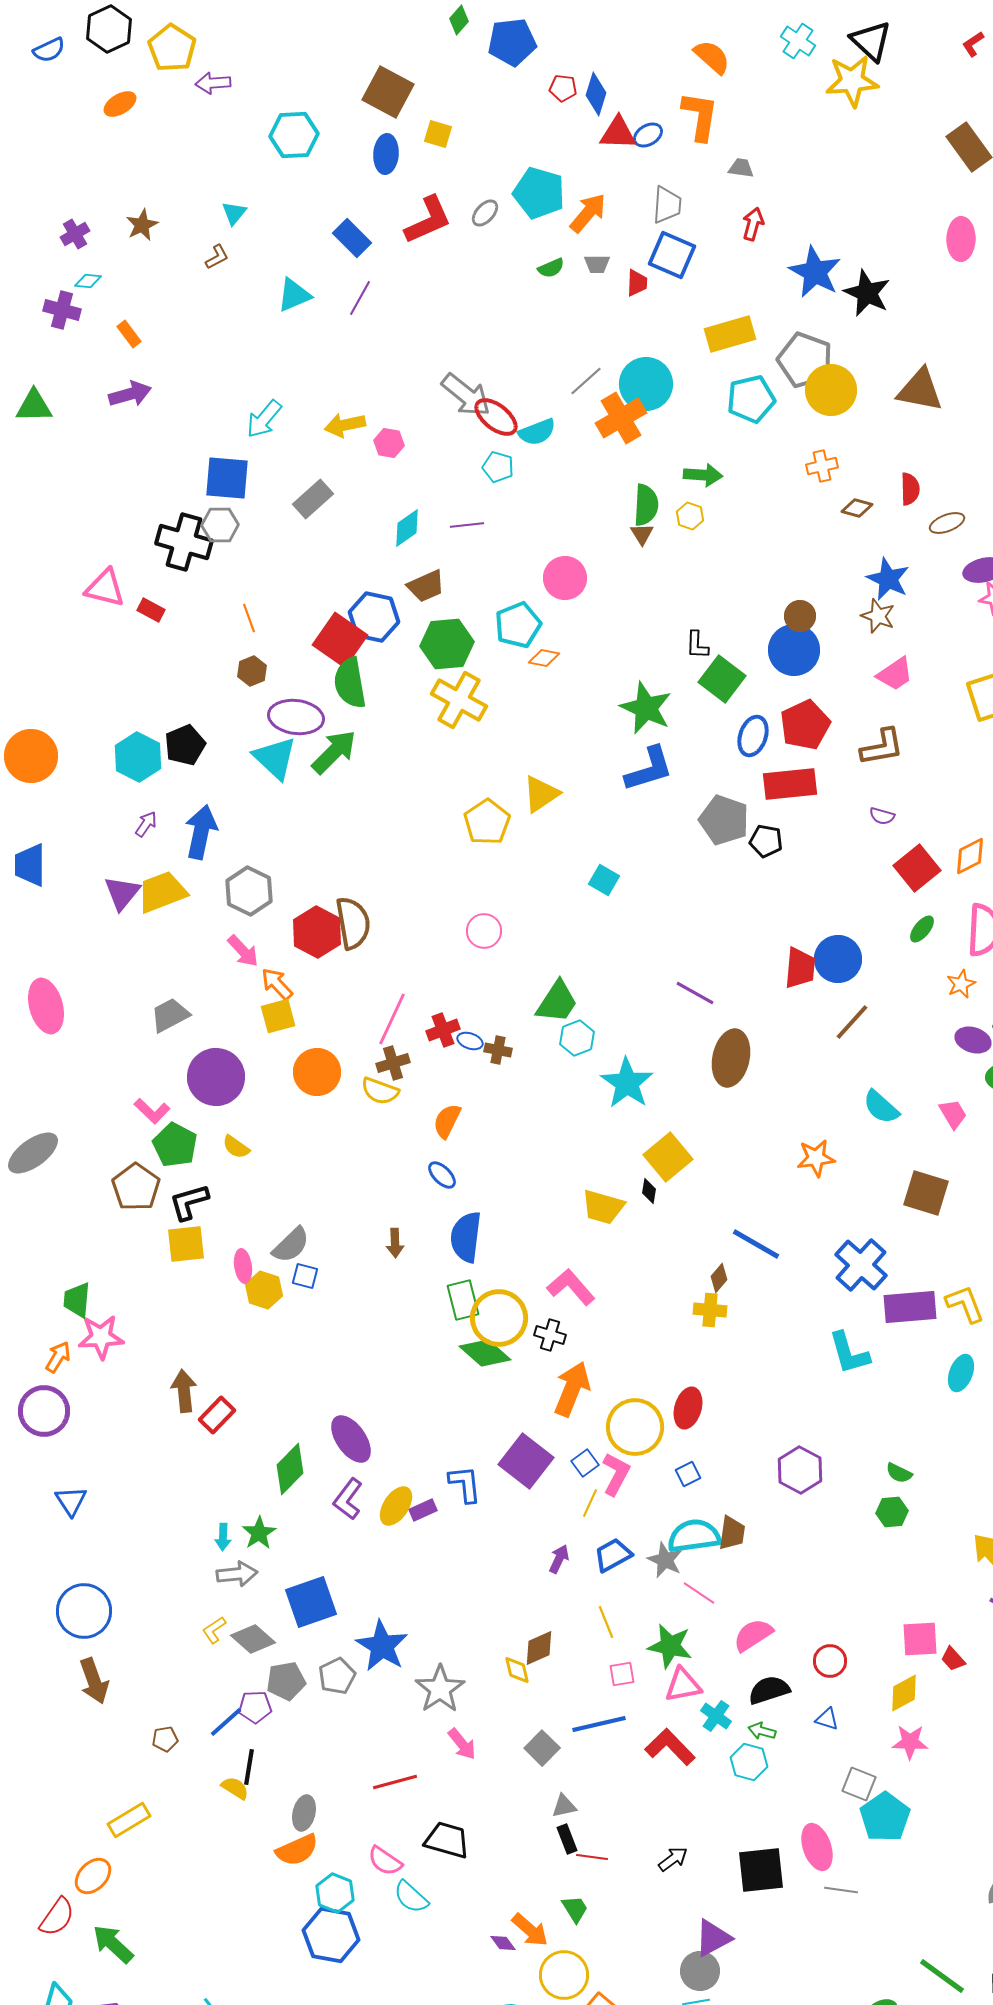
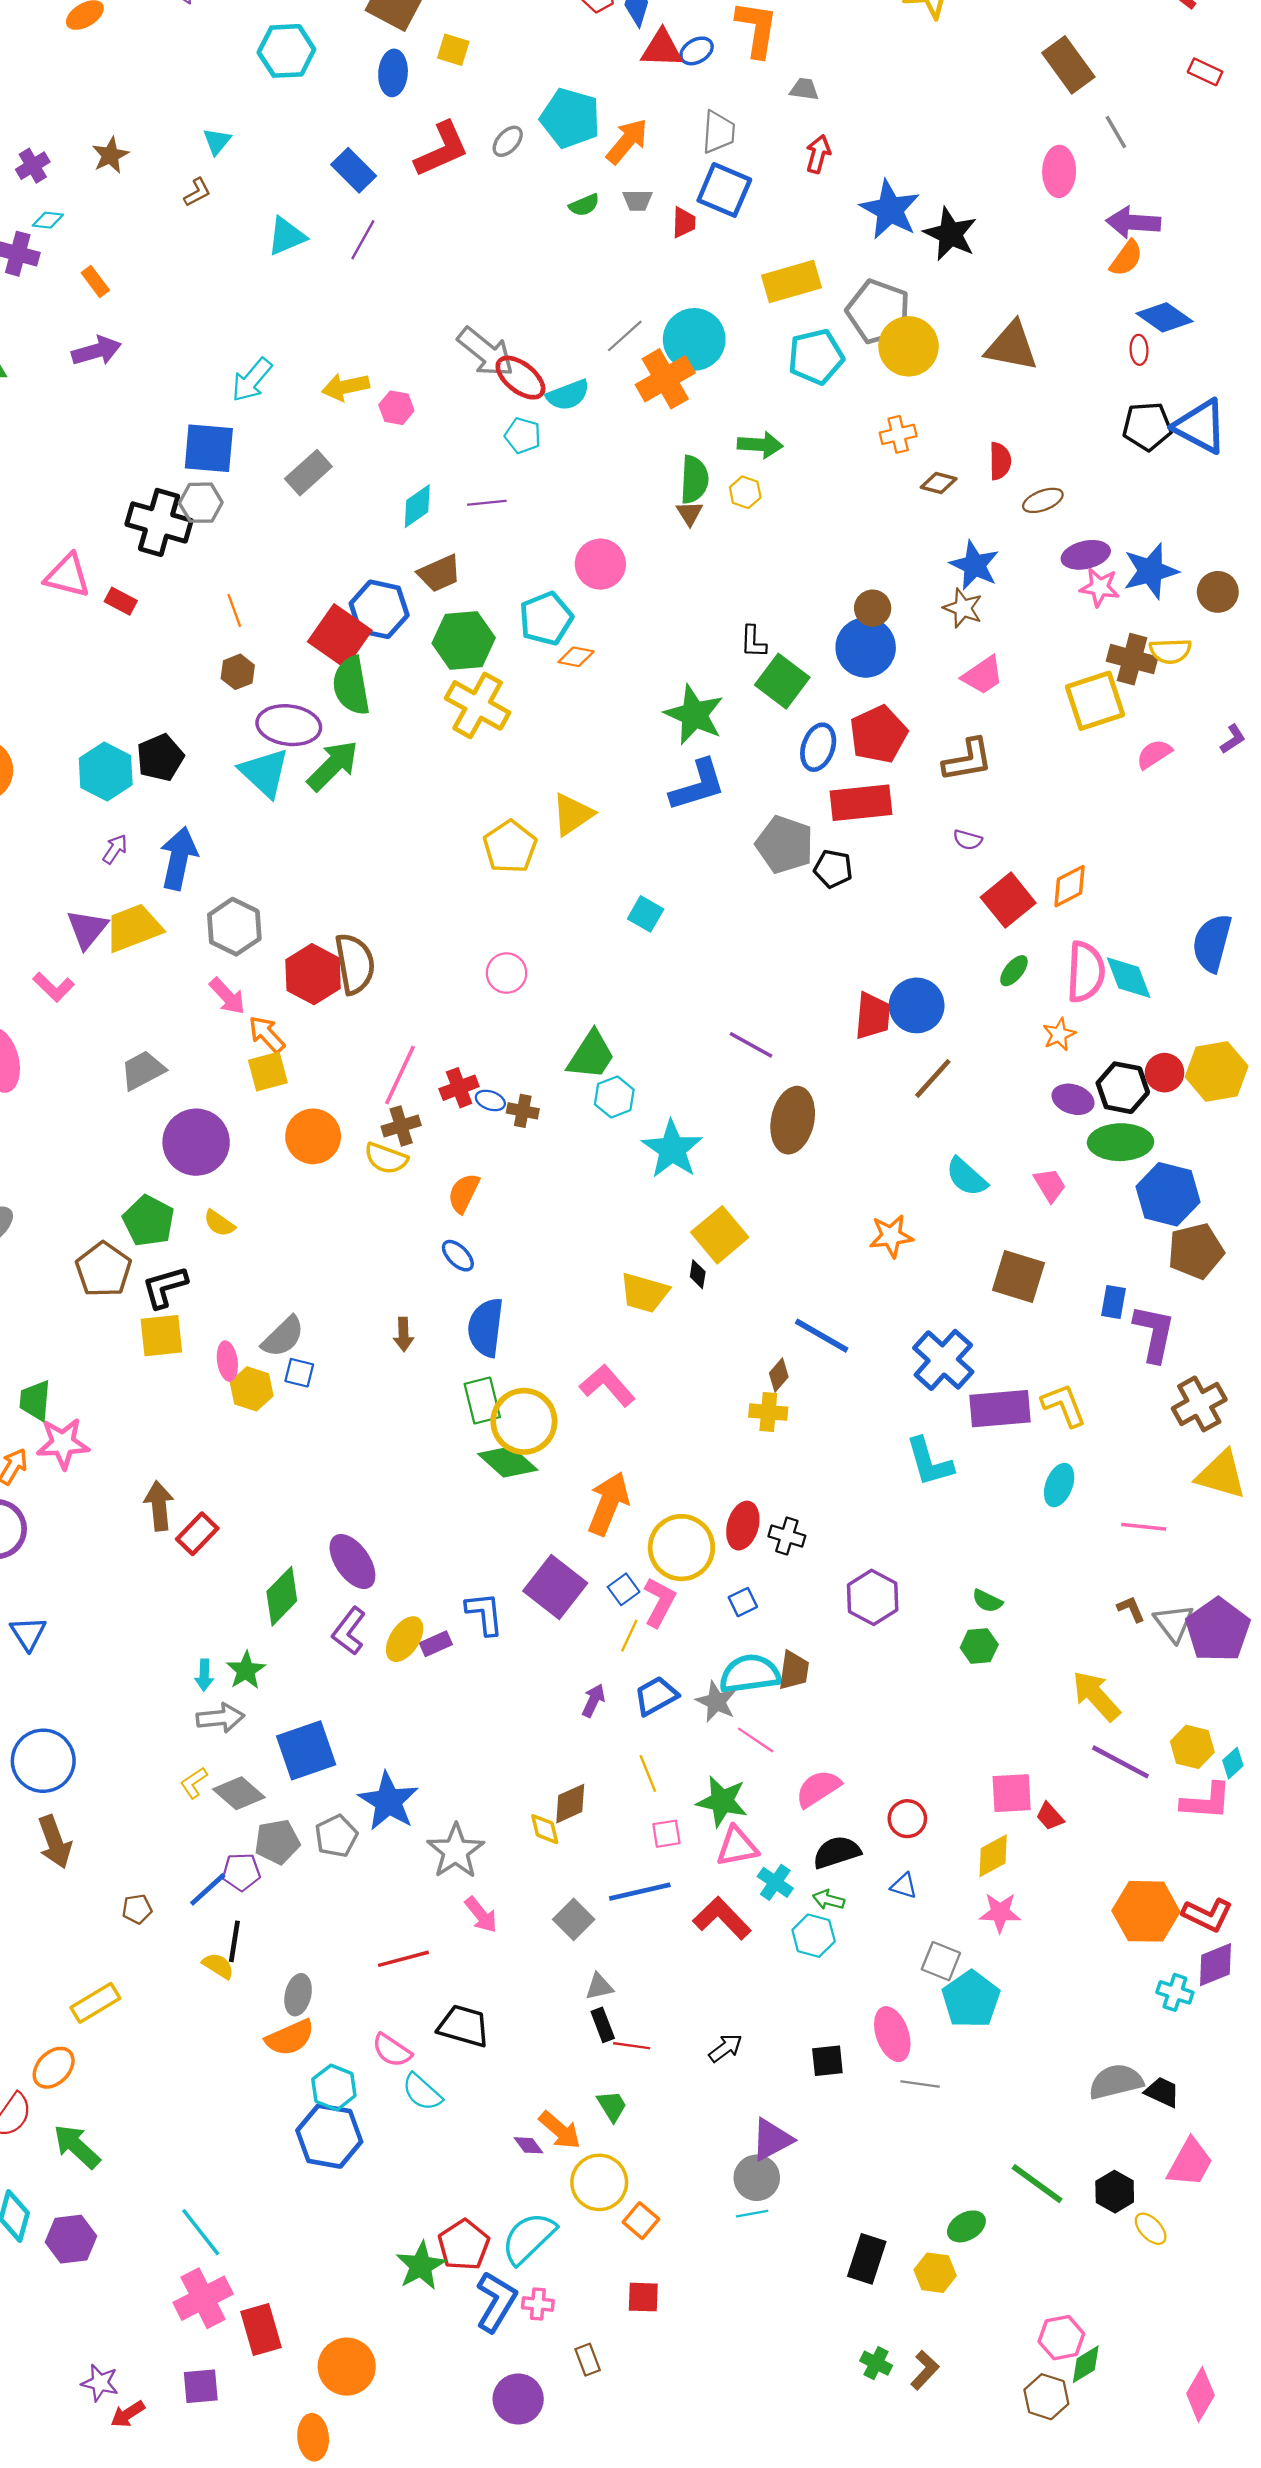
pink L-shape: (152, 1111) -> (54, 987), moved
black cross: (550, 1335) -> (787, 1536), moved
black square: (761, 1870) -> (827, 2061), size x0.6

